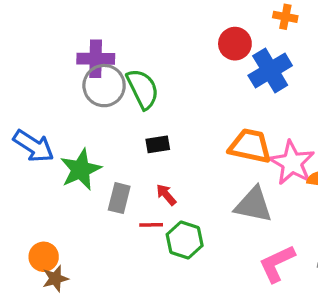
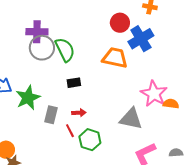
orange trapezoid: (250, 146) -> (115, 58), moved
red arrow: (166, 195) -> (79, 113), turned 128
red line: (151, 225) -> (70, 131), turned 64

